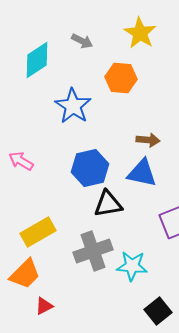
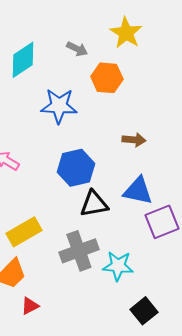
gray arrow: (82, 41) -> (77, 49), moved
blue star: (73, 106) -> (59, 106), turned -30
blue triangle: (142, 173) -> (138, 191), moved

